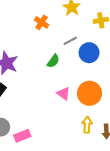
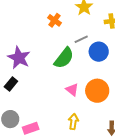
green semicircle: (53, 61) -> (64, 58), size x1.6
yellow arrow: (87, 125) -> (73, 122), moved

